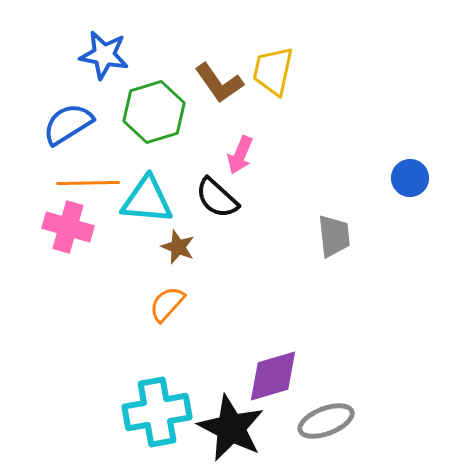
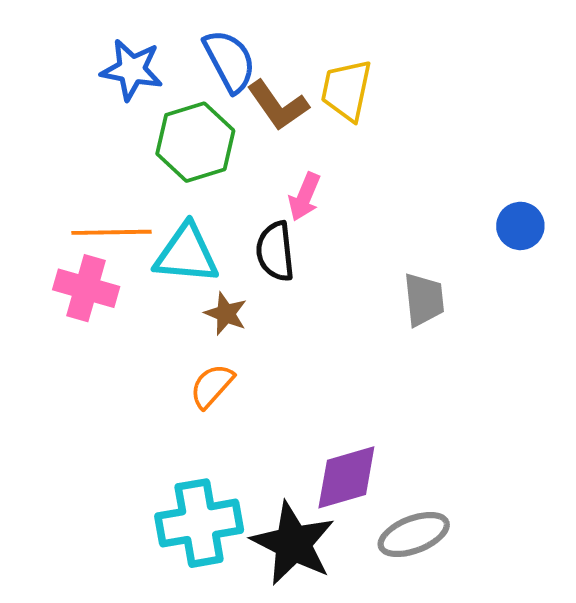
blue semicircle: (68, 124) -> (230, 61), moved, turned 94
black semicircle: (217, 198) -> (275, 251), turned 42

